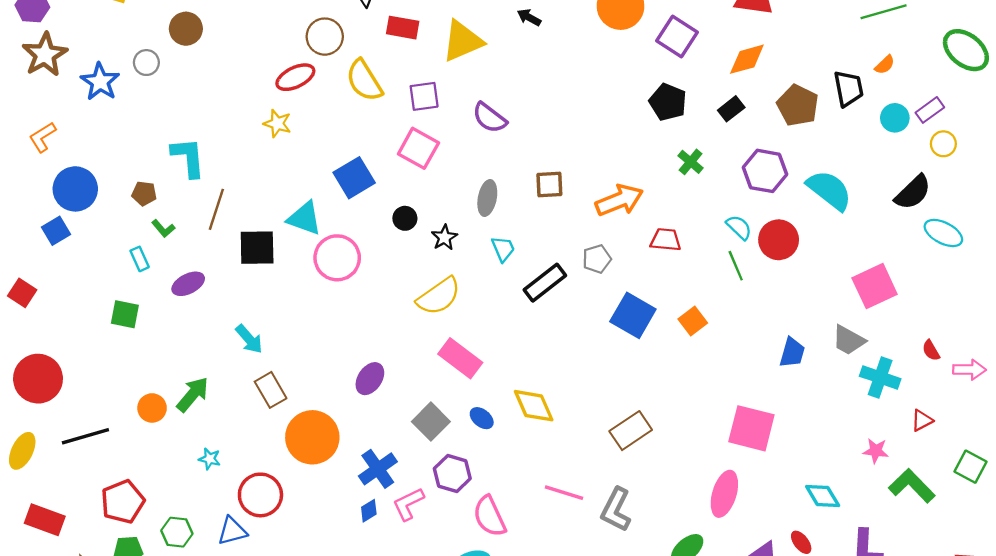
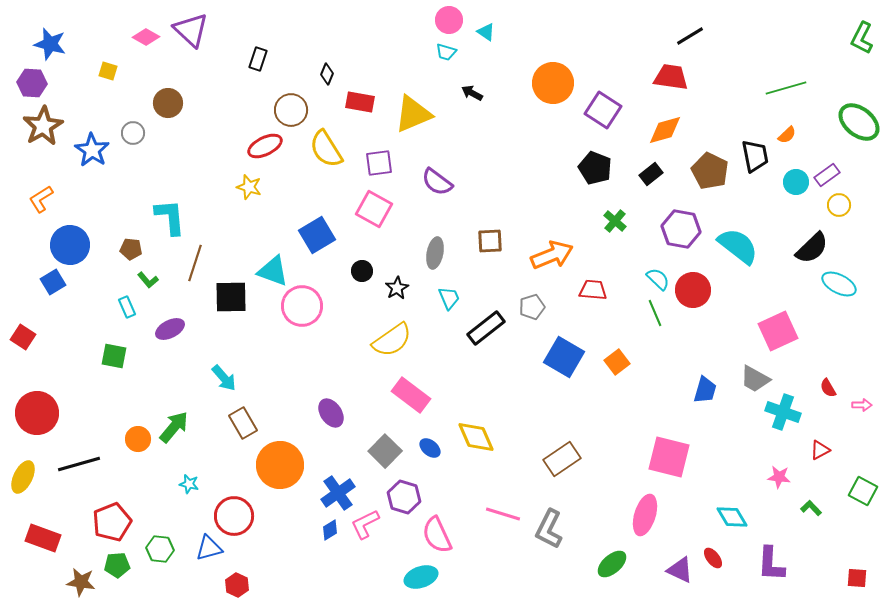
pink arrow: (969, 370) -> (862, 405), size x0.7
purple ellipse: (370, 379) -> (331, 413), turned -68
green L-shape: (912, 486) -> (811, 508), size x0.5

